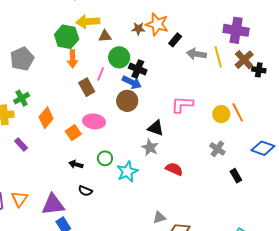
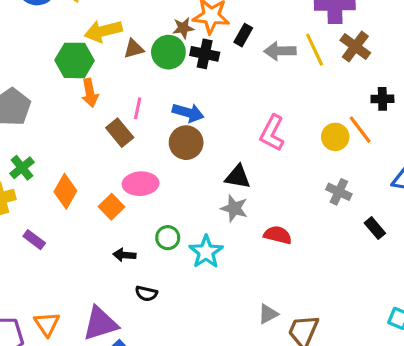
green circle: (119, 57) -> (168, 52), moved
black cross: (138, 69) -> (205, 54), moved
black cross: (259, 70) -> (382, 99), moved
pink L-shape: (182, 105) -> (272, 133), turned -55

